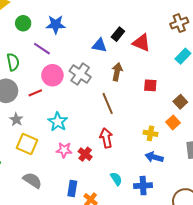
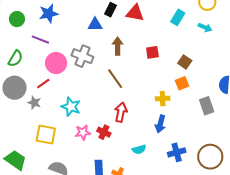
green semicircle: (13, 62) -> (15, 58), turned 54
gray star: (16, 119) -> (34, 103), moved
orange square: (173, 122) -> (182, 83), turned 32
red arrow: (106, 138) -> (121, 112), turned 36
blue arrow: (154, 157) -> (160, 124), moved, turned -78
cyan semicircle: (116, 179) -> (139, 149), turned 120
blue cross: (143, 186) -> (177, 152), moved

